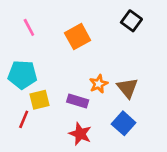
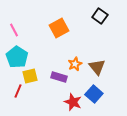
pink line: (29, 27) -> (14, 30), moved
cyan pentagon: (22, 75) -> (17, 57), turned 30
red star: (80, 134) -> (73, 102), moved

